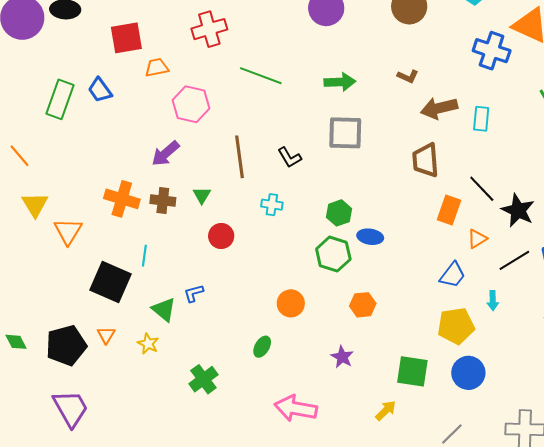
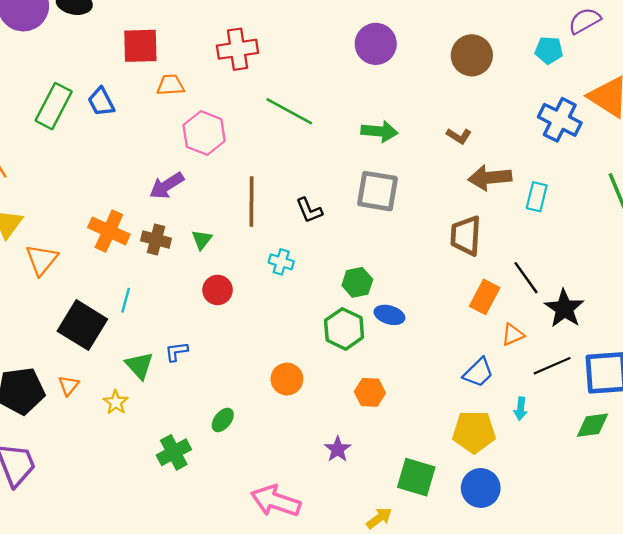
green ellipse: (262, 347) -> (223, 420), moved

